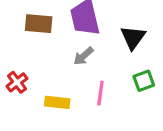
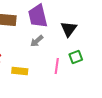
pink line: (100, 93) -> (57, 66), moved

